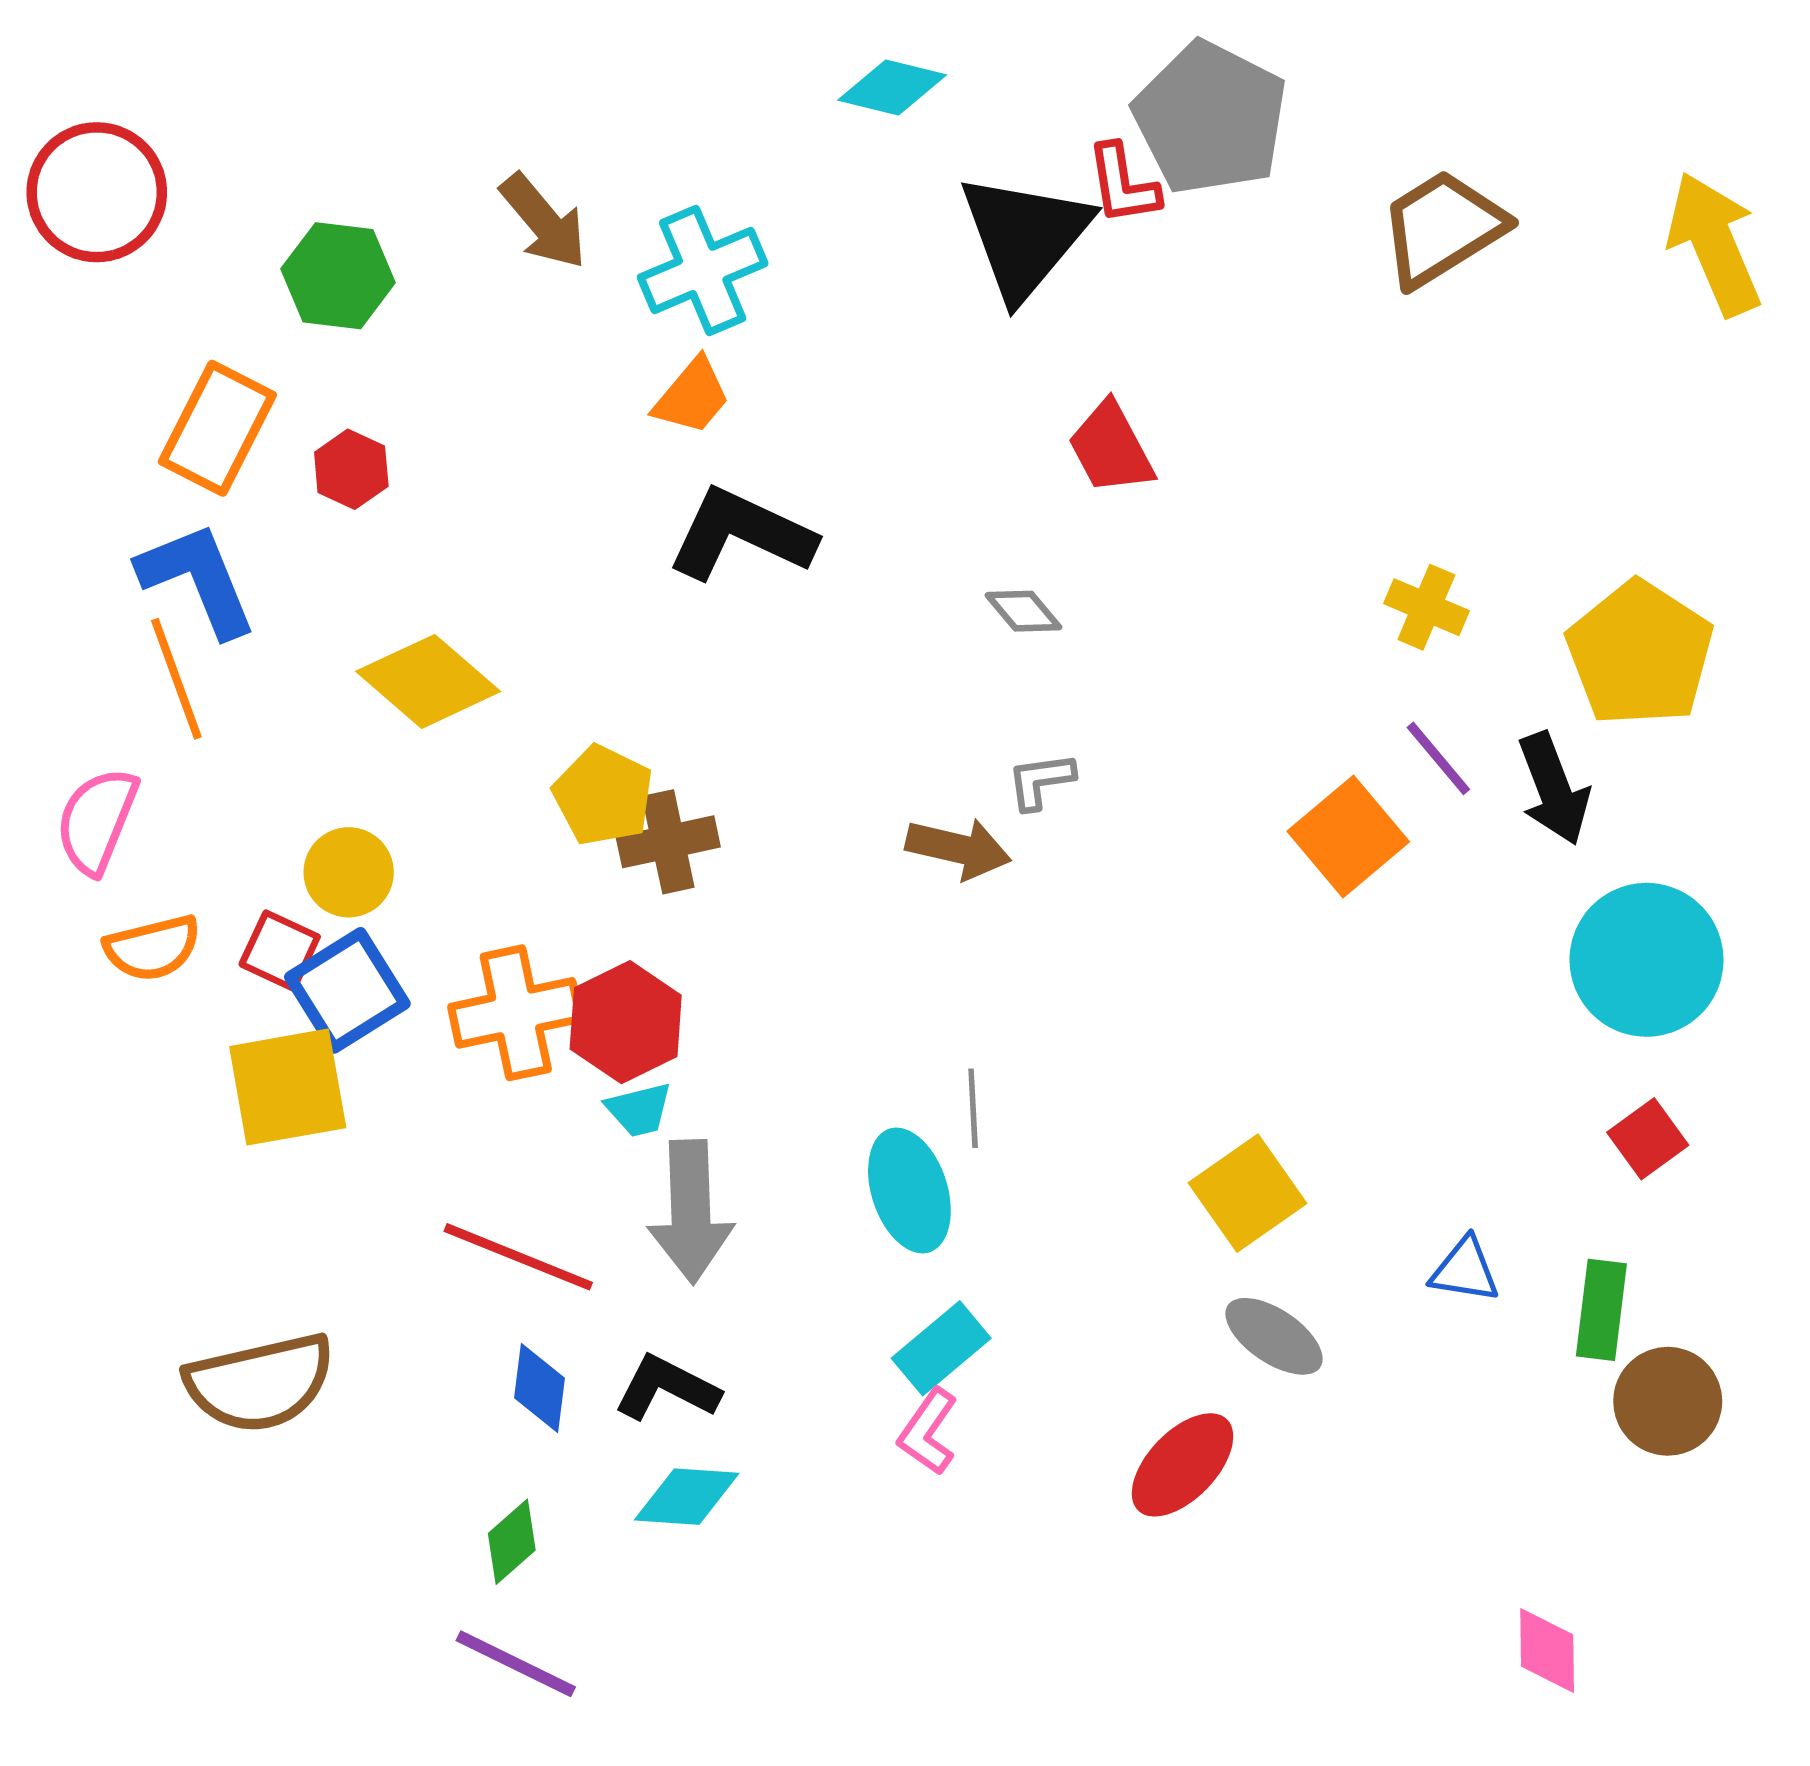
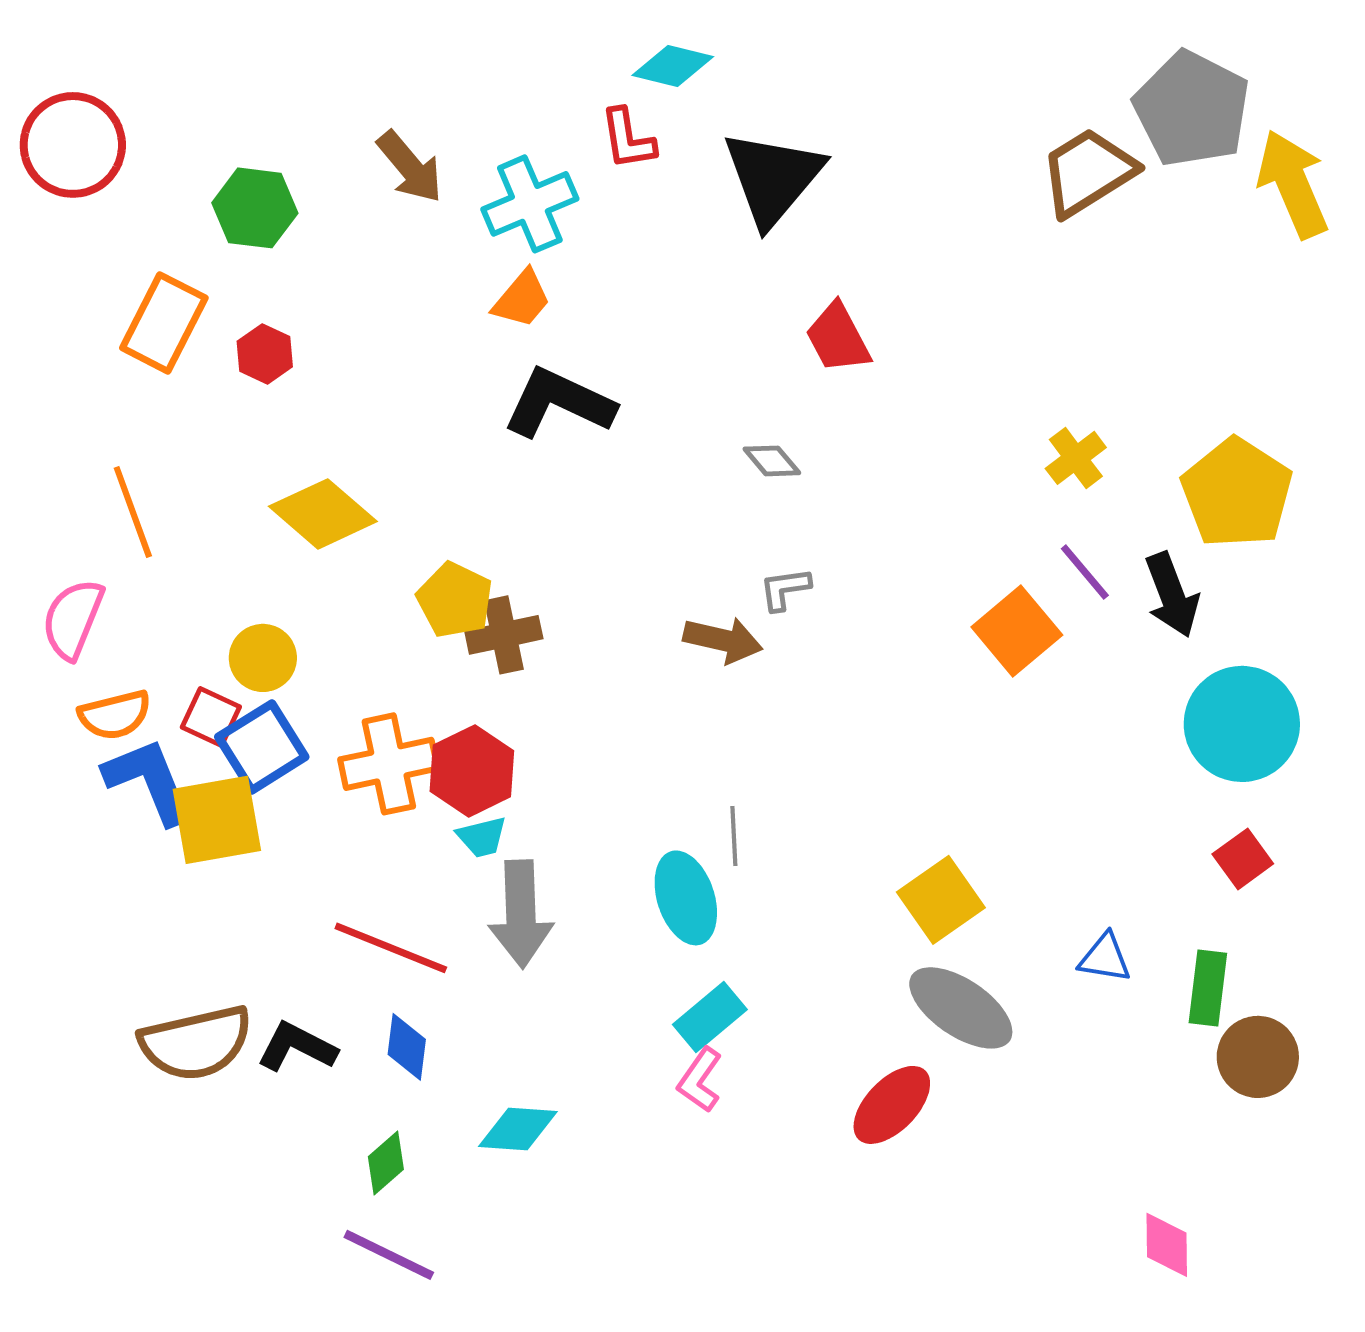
gray pentagon: (1210, 118) -> (1192, 109), moved
red L-shape: (1123, 184) -> (628, 139), moved
blue L-shape: (198, 579) -> (149, 781), moved
yellow cross: (1426, 607) -> (1076, 458), turned 30
gray ellipse: (1274, 1336) -> (961, 1008), size x1.4
black L-shape: (667, 1388) -> (297, 1047), moved

